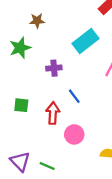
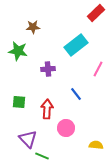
green star: (20, 48) -> (18, 51), turned 30
blue line: (74, 96) -> (76, 94), moved
purple triangle: (20, 162) -> (28, 139), moved

